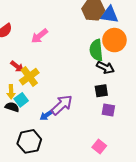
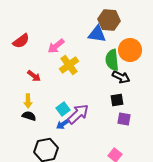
blue triangle: (109, 15) -> (97, 34), moved
yellow cross: (29, 77) -> (69, 65), moved
cyan square: (21, 100) -> (63, 109), moved

